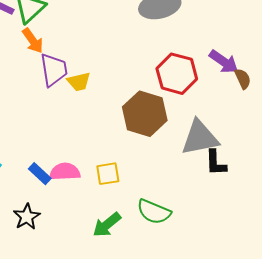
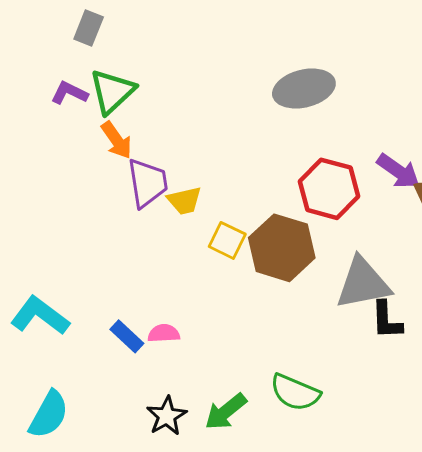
pink semicircle: (65, 172) -> (164, 333), size x0.7
yellow square: (108, 174) -> (227, 240), moved, turned 35
black star: (27, 217) -> (167, 416), moved

